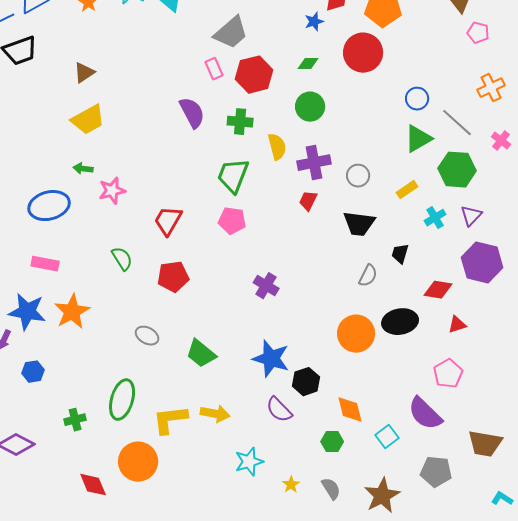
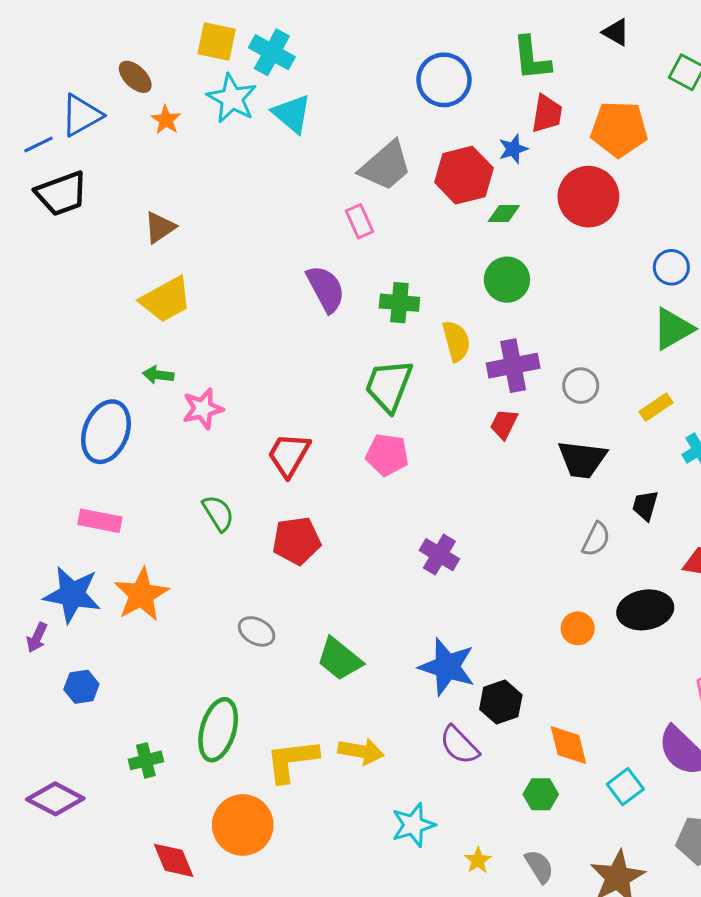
red hexagon: (254, 75) -> (464, 175), moved
blue ellipse: (49, 206) -> (106, 432), turned -54
orange circle: (356, 334) -> (578, 628), size x0.6

